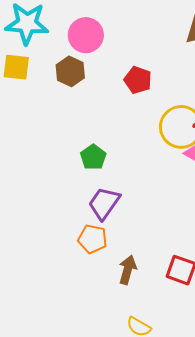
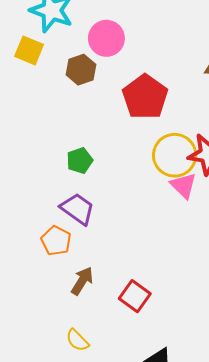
red pentagon: (138, 80) -> (145, 97), size x1.6
purple trapezoid: (104, 203) -> (78, 209), turned 75

